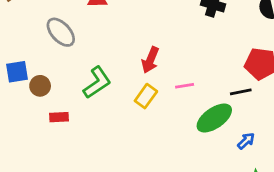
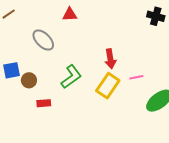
red arrow: (150, 60) -> (110, 59), turned -30
yellow rectangle: (146, 96) -> (108, 86), size x1.4

